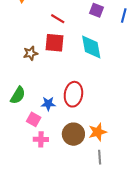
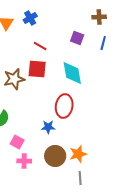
brown star: (30, 53) -> (14, 79), size x1.5
red ellipse: (73, 94) -> (64, 106), moved
blue star: (48, 104) -> (48, 127), moved

